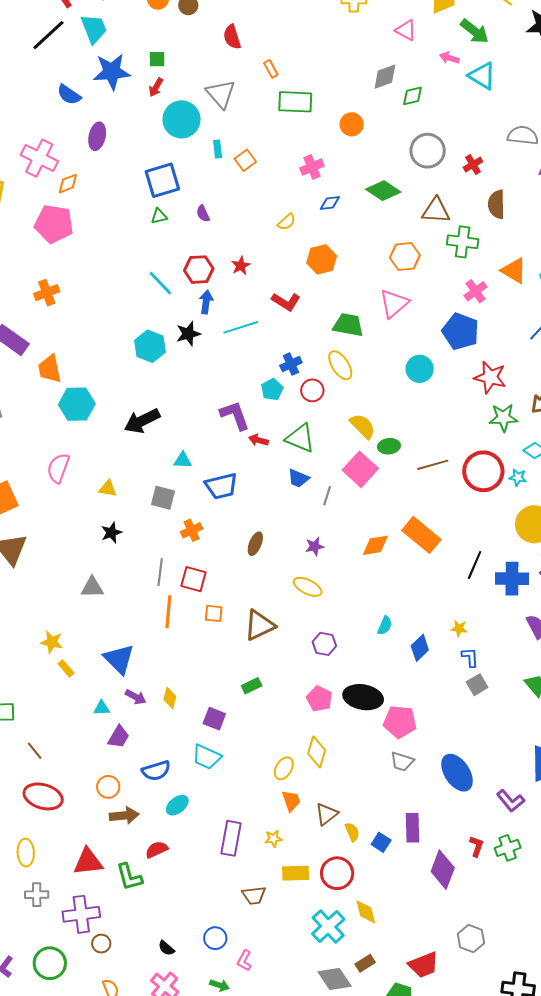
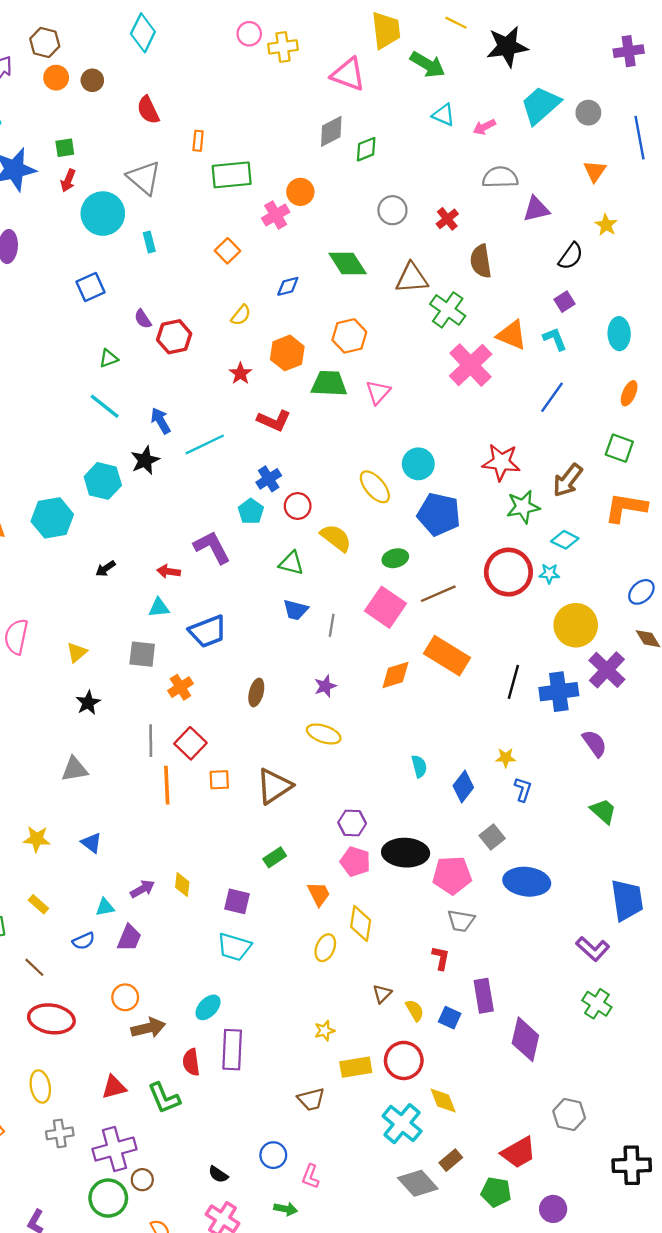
pink triangle: (406, 30) -> (348, 74), size x1.4
pink arrow: (449, 58) -> (484, 127), moved, turned -36
orange rectangle: (271, 69) -> (198, 141), turned 42
cyan triangle: (482, 76) -> (444, 115), size x0.7
gray circle: (428, 151) -> (392, 210), size x0.7
orange square: (245, 160) -> (227, 251), moved
pink cross: (312, 167) -> (276, 215), moved
blue square: (162, 180) -> (90, 287), size x0.7
green diamond: (383, 191) -> (348, 264), turned 32
green triangle: (159, 216) -> (109, 358), moved
green cross: (463, 242) -> (448, 310), turned 36
orange hexagon: (405, 257) -> (349, 336), moved
red star: (241, 266) -> (240, 374), moved
red hexagon: (199, 270) -> (174, 337), moved
pink cross: (476, 291) -> (471, 365), size x1.6
blue arrow: (206, 302) -> (161, 421), turned -30
red L-shape: (286, 302) -> (274, 421), moved
pink triangle: (394, 303) -> (378, 392), size x0.7
green trapezoid: (348, 325) -> (329, 384), moved
blue pentagon: (461, 331) -> (439, 514), moved
yellow ellipse: (340, 365) -> (375, 487), moved
cyan hexagon: (77, 404) -> (52, 518), moved
black arrow: (142, 421) -> (106, 569), size x0.5
yellow semicircle: (363, 426) -> (336, 538), moved
green triangle: (300, 438) -> (291, 563), size x0.7
red arrow: (258, 440) -> (169, 571), moved
brown line: (433, 465) -> (438, 594), moved
pink square: (360, 469) -> (386, 607), moved
yellow triangle: (108, 489) -> (77, 652), turned -42
red square: (193, 579) -> (190, 743), turned 36
cyan semicircle: (385, 626) -> (419, 766), turned -30
purple hexagon: (324, 644) -> (352, 823), moved
blue L-shape: (470, 657) -> (523, 789), turned 30
blue triangle: (119, 659) -> (91, 843), moved, size x0.6
yellow rectangle: (66, 668) -> (38, 904), moved
gray square: (477, 685) -> (492, 837), moved
purple arrow: (136, 697) -> (142, 889), turned -50
blue semicircle: (156, 771) -> (84, 941), moved, size x0.7
blue ellipse: (457, 773) -> (527, 882), moved, turned -42
orange trapezoid: (291, 801) -> (319, 894), moved
brown triangle: (327, 814) -> (382, 994), size x0.7
purple rectangle: (231, 838) -> (232, 1050), moved
red L-shape: (476, 846) -> (441, 958), moved
green cross: (508, 848) -> (597, 1004), turned -30
red semicircle: (157, 850) -> (191, 1062), turned -65
red triangle: (88, 862) -> (114, 1087), size x0.7
green circle: (50, 963) -> (108, 1198), moved

